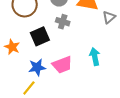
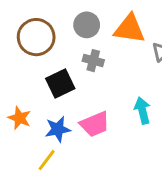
orange star: (12, 47) -> (20, 118), moved

